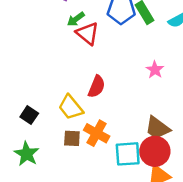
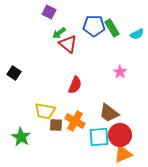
yellow trapezoid: (71, 107) -> (45, 111), moved, turned -40
black square: (29, 115) -> (14, 73), moved
brown trapezoid: (157, 128) -> (109, 113), moved

